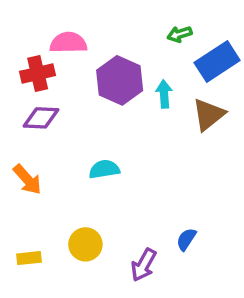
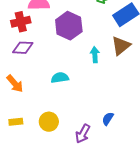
cyan arrow: (164, 94) -> (95, 55), moved
yellow rectangle: (29, 258) -> (16, 122), moved

